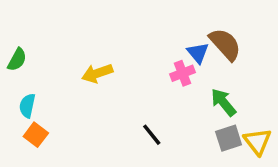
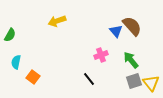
yellow arrow: (97, 73) -> (57, 21), moved
pink cross: (183, 73) -> (101, 55), moved
orange square: (36, 135) -> (33, 77), moved

